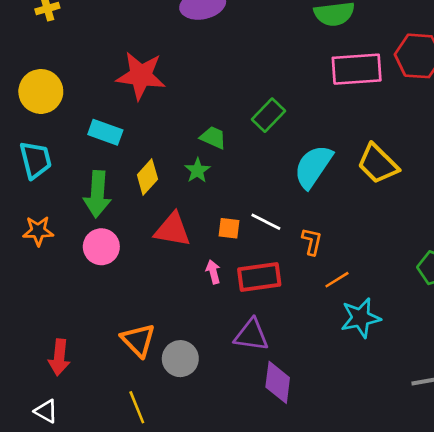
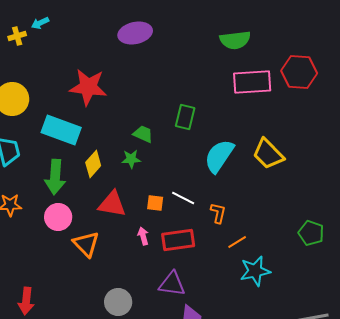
green rectangle: (268, 115) -> (185, 117), turned -30
cyan rectangle: (105, 132) -> (61, 130), size x1.5
green star: (197, 170) -> (131, 159), turned 30
orange triangle: (138, 340) -> (86, 244), moved

